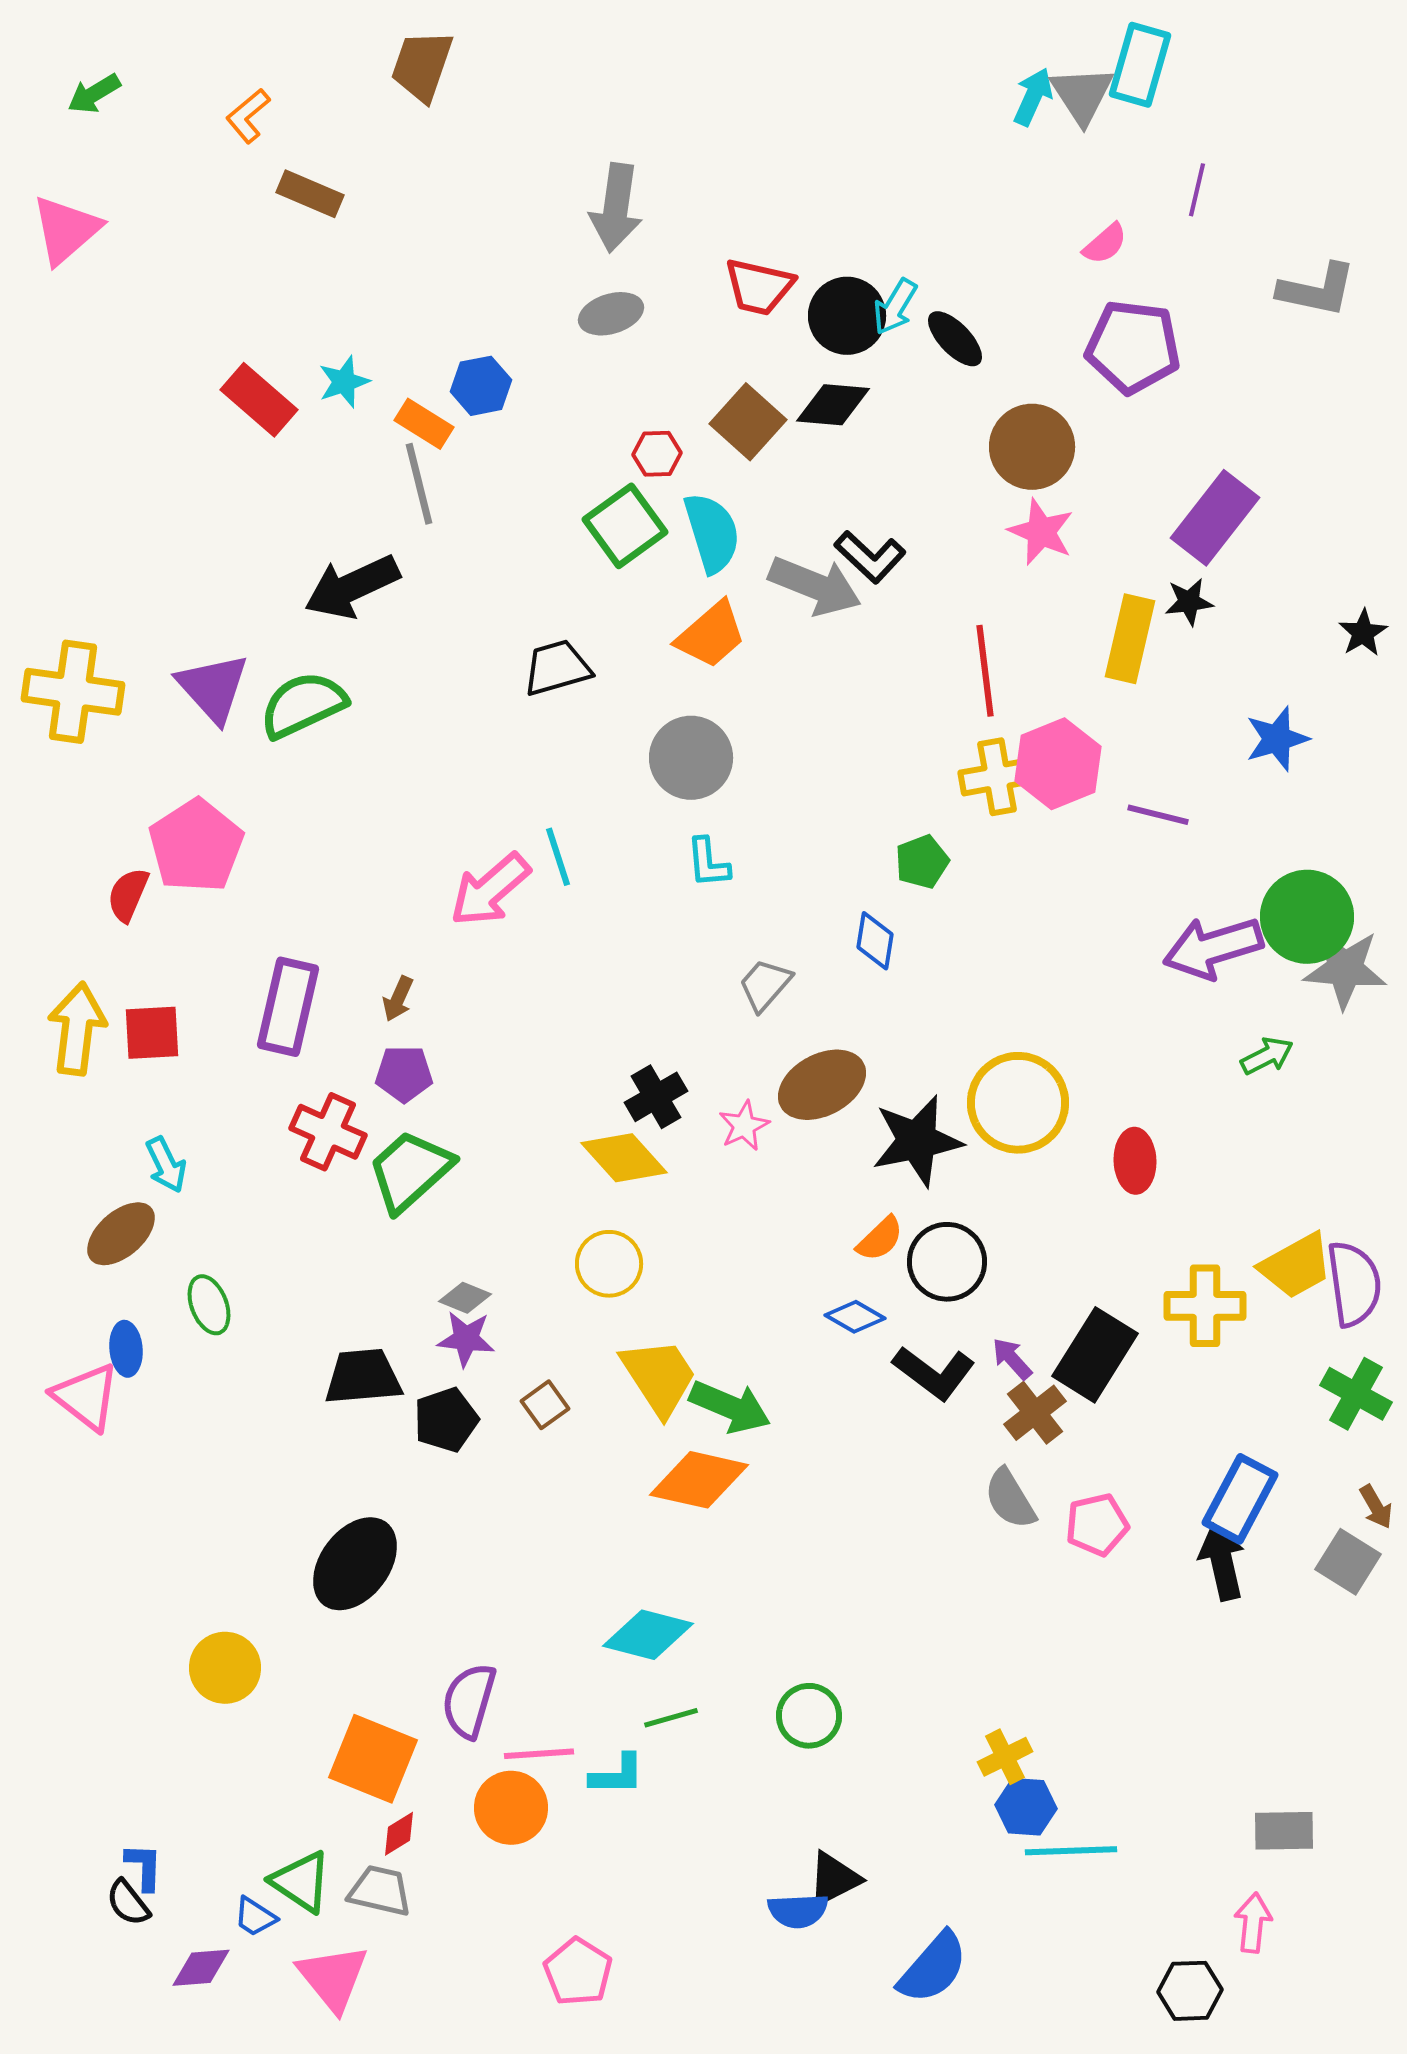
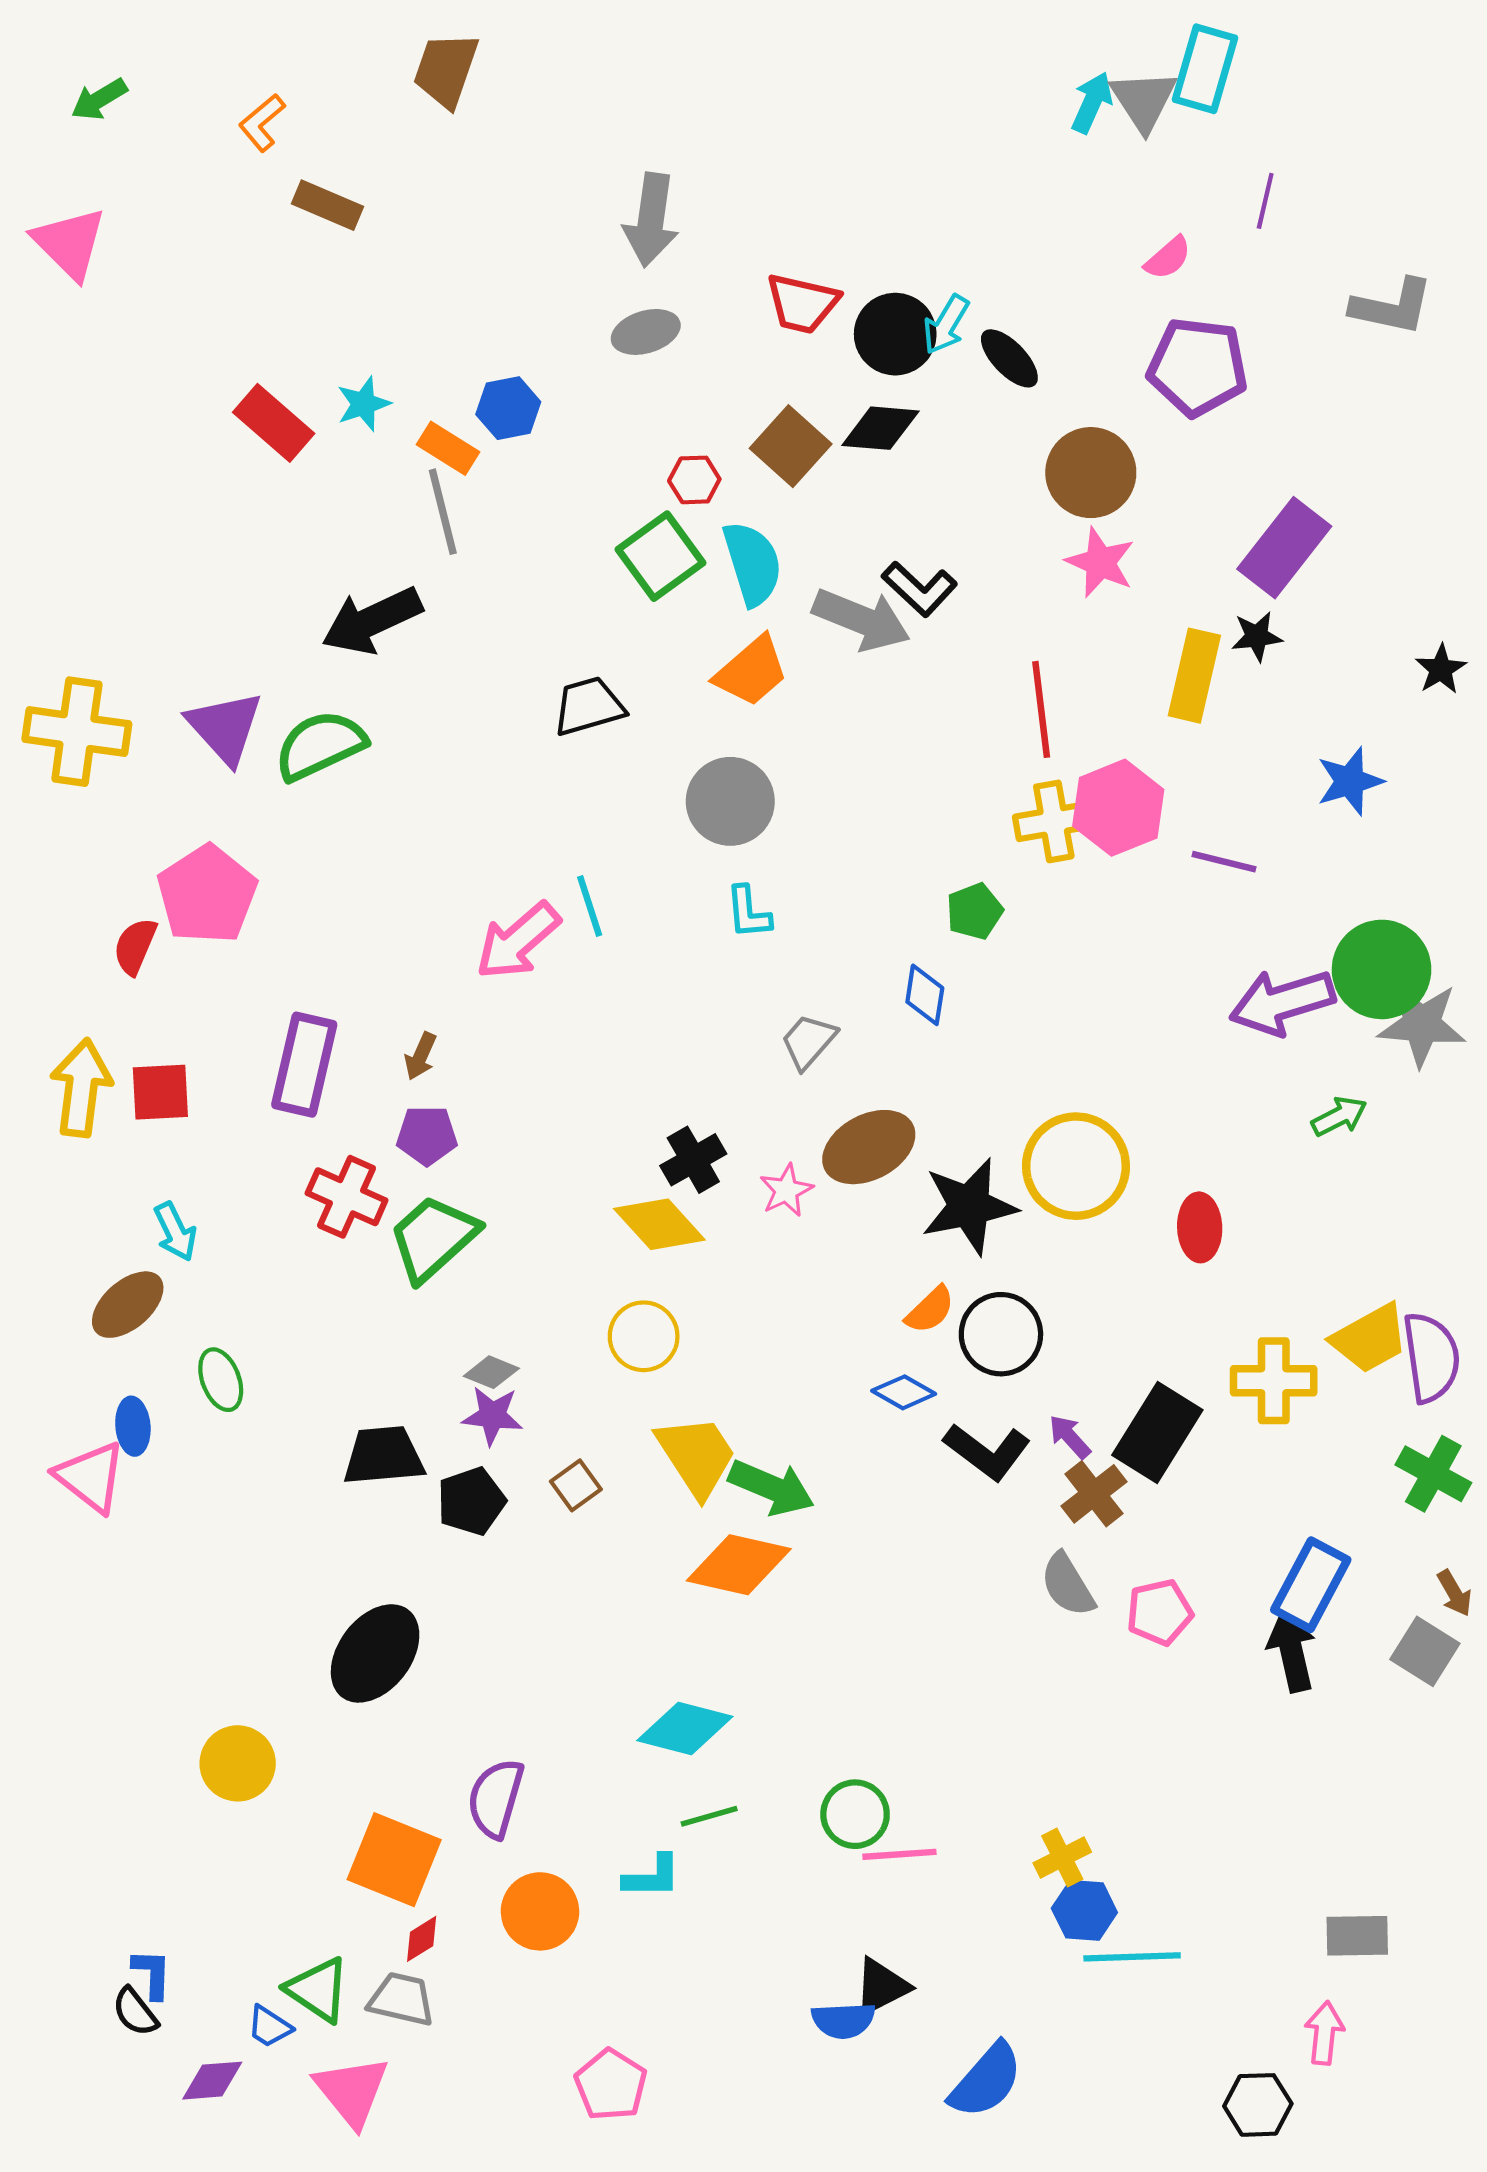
pink triangle: (66, 230) -> (70, 243), turned -34
pink line: (539, 1754) -> (899, 1854), moved

